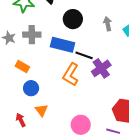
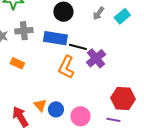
gray arrow: (108, 24) -> (98, 13), turned -128
blue circle: (31, 88) -> (56, 109), moved
red arrow: (21, 120) -> (20, 117), size x1.5

